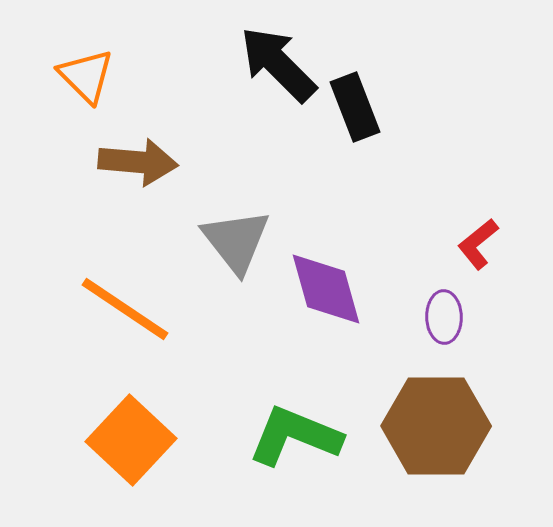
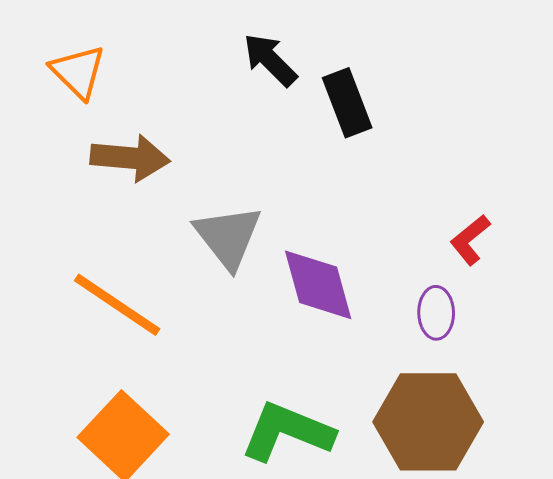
black arrow: (278, 64) -> (270, 60), size x0.7

